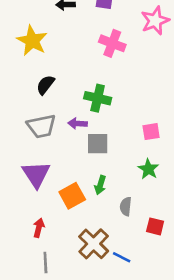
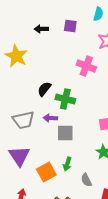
pink cross: (112, 43) -> (86, 66), moved
black semicircle: (45, 85) -> (44, 89), moved
gray semicircle: (126, 206) -> (86, 180), turned -32

